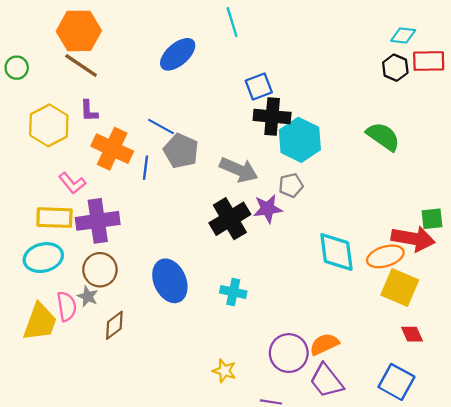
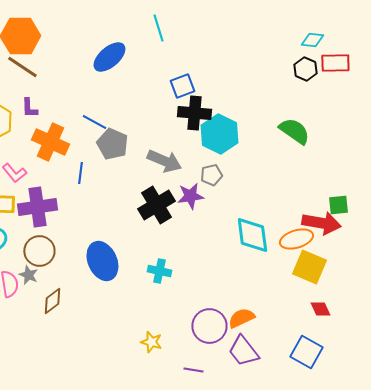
blue line: (145, 168) -> (80, 173), moved

